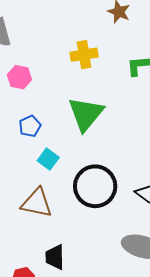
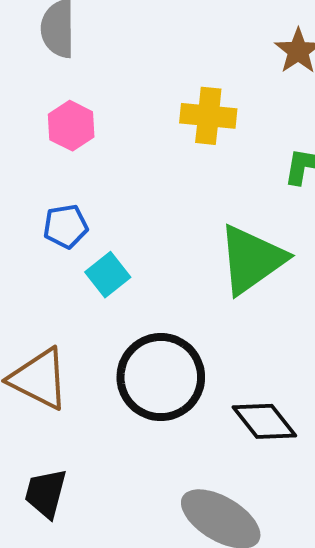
green triangle: (86, 114) -> (252, 260), moved
cyan square: (48, 159) -> (108, 275), moved

